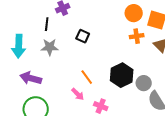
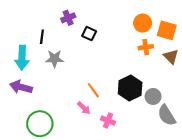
black line: (47, 24) -> (42, 37), moved
black square: (83, 36) -> (89, 34), moved
purple arrow: (31, 78) -> (21, 87), moved

